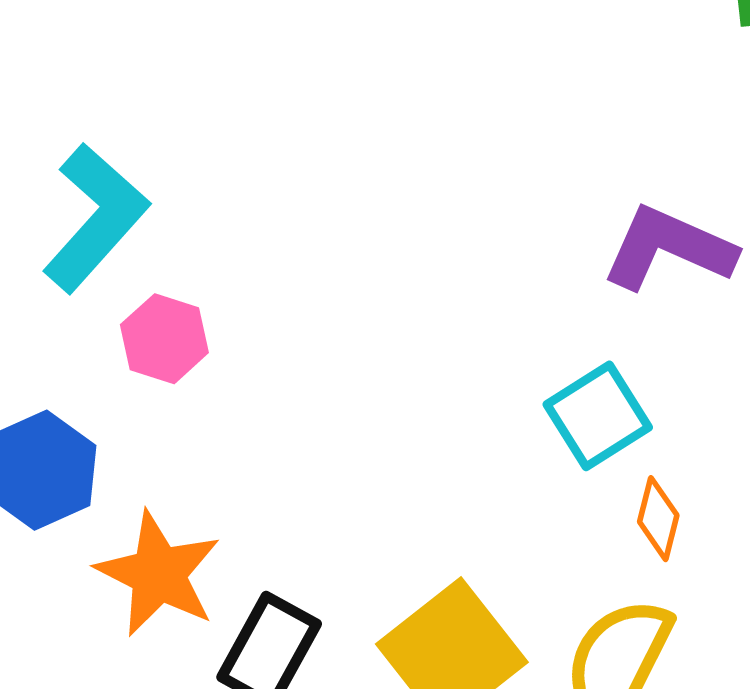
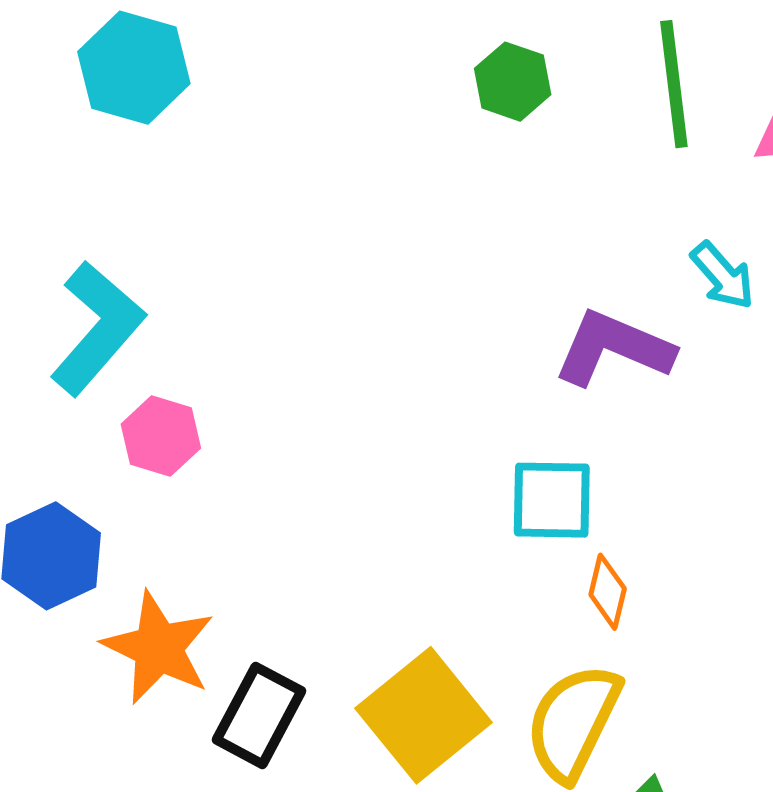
cyan square: (598, 416) -> (552, 500), turned 34

